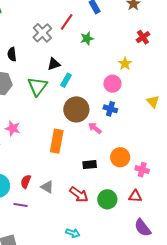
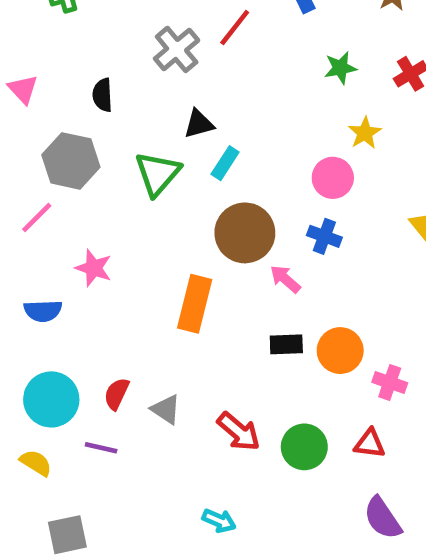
green star: (87, 38) -> (340, 68), moved
black rectangle: (90, 165) -> (286, 344), moved

